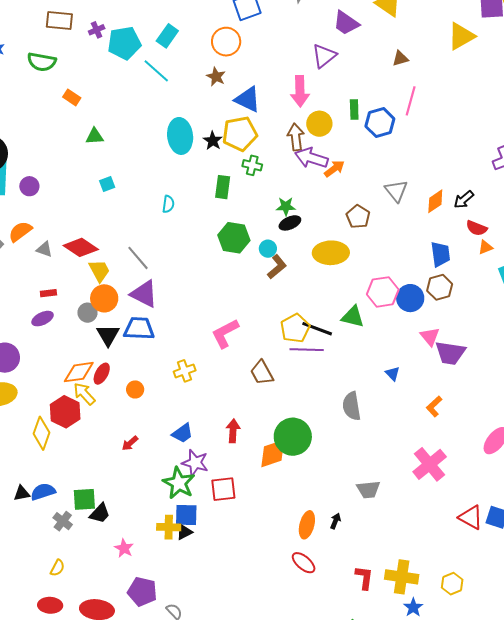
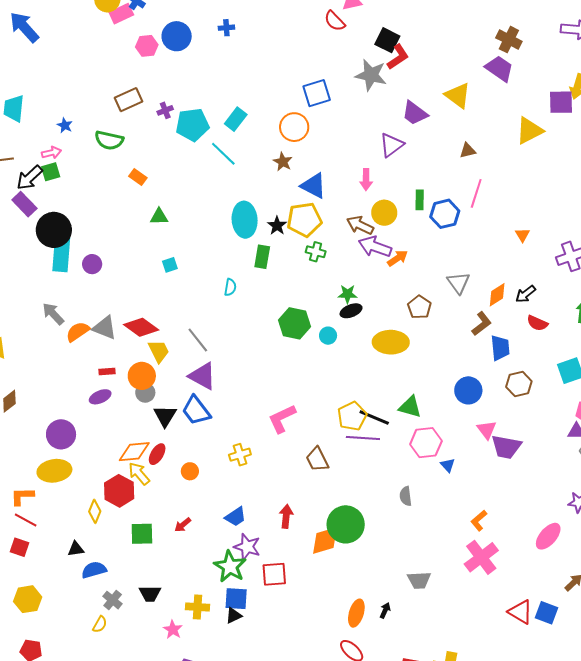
brown rectangle: (59, 21) -> (128, 100), turned -32
pink arrow: (300, 91) -> (366, 180), size x0.7
brown arrow: (296, 137) -> (360, 225), turned -60
green rectangle: (223, 187) -> (262, 257), moved
orange semicircle: (20, 231) -> (78, 332), moved
orange triangle: (485, 247) -> (522, 235), moved, turned -42
gray triangle: (44, 249) -> (105, 328), size x1.5
brown L-shape: (277, 267) -> (482, 324), moved
brown hexagon: (440, 287) -> (519, 384), moved
pink hexagon: (383, 292) -> (426, 443), moved
orange circle: (104, 298) -> (142, 376), moved
blue trapezoid: (139, 329) -> (196, 411), turned -132
gray semicircle: (352, 406) -> (406, 496), size x0.7
orange L-shape: (434, 406) -> (479, 521), moved
yellow diamond: (42, 433) -> (95, 511), size x0.7
black triangle: (22, 493) -> (76, 549), moved
green square: (84, 499) -> (142, 534), moved
black trapezoid: (100, 513) -> (150, 594), turned 45
yellow cross: (169, 527) -> (197, 607), moved
yellow semicircle: (57, 568) -> (100, 624), moved

